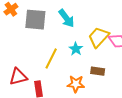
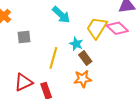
gray square: (35, 20) -> (24, 37), moved, size x0.6
brown rectangle: (98, 71) -> (85, 58), moved, turned 56

